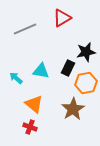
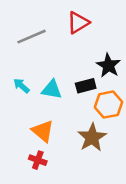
black star: (86, 52) -> (108, 66), turned -30
black rectangle: (68, 68) -> (86, 86), turned 49
cyan arrow: (16, 78) -> (21, 86), moved

